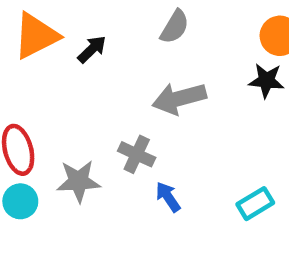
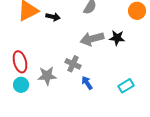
black arrow: (92, 49) -> (53, 17), turned 56
black star: (266, 81) -> (117, 38), moved

